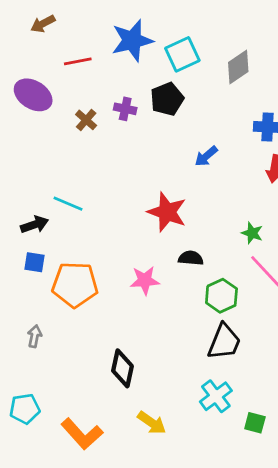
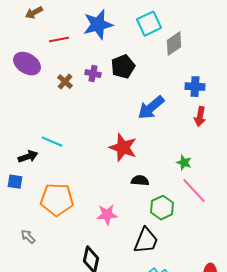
cyan square: (182, 54) -> (149, 24), moved
blue arrow: (206, 156) -> (151, 108), size x1.6
blue square: (34, 262) -> (15, 182), moved
pink star: (145, 280) -> (107, 215), moved
gray arrow: (34, 336) -> (28, 237), turned -56
black trapezoid: (224, 342) -> (146, 241), moved

